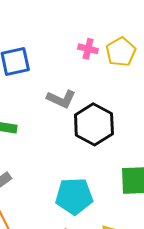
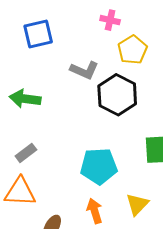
yellow pentagon: (121, 52) -> (132, 50), moved

